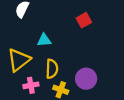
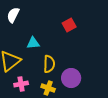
yellow semicircle: (52, 69) -> (49, 64), moved

